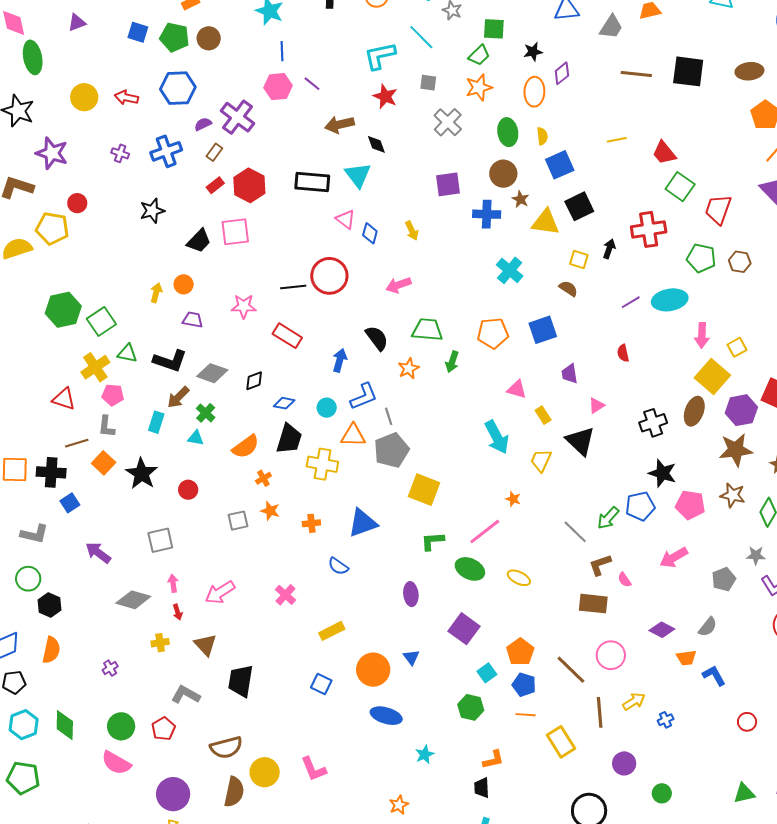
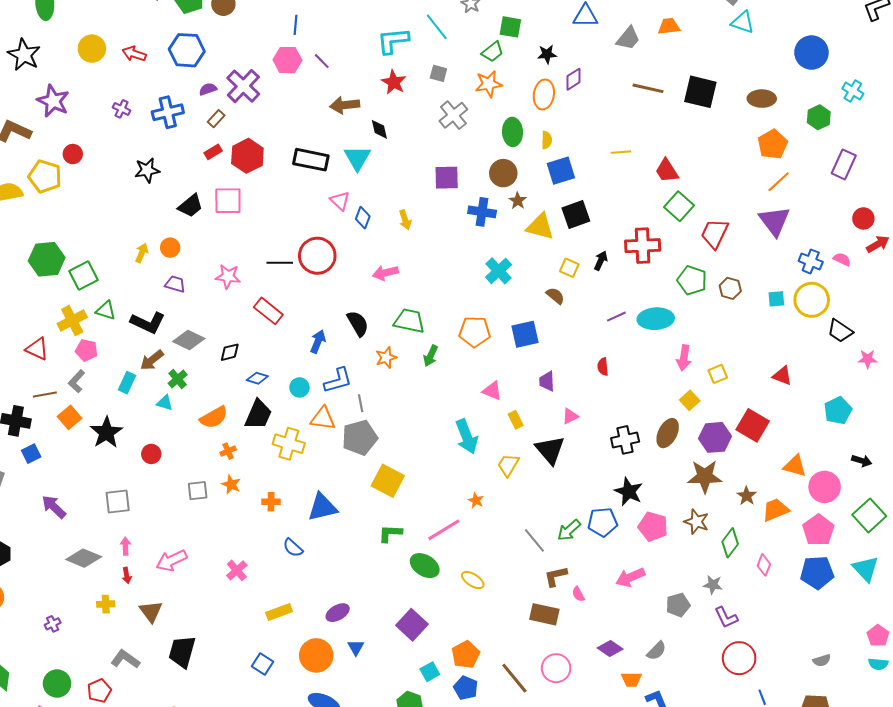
yellow square: (712, 377) -> (690, 400), size x0.6
gray L-shape: (106, 426) -> (77, 381), turned 30
purple ellipse: (411, 594) -> (338, 613), moved, turned 60

